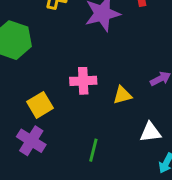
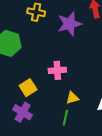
yellow triangle: (122, 95) -> (72, 98), moved

